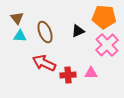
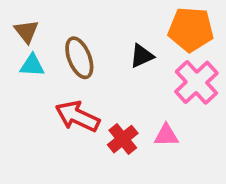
red cross: (68, 75) -> (123, 139), turned -35

